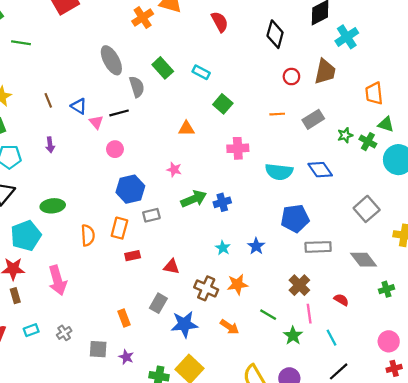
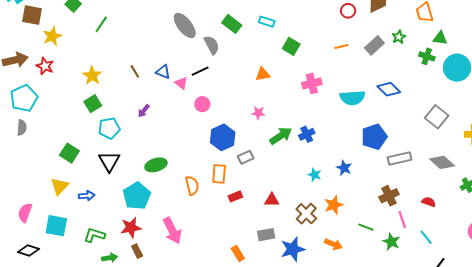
green line: (21, 43) -> (101, 24), turned -54
green star: (345, 135) -> (399, 37), moved
purple arrow: (50, 145) -> (144, 111), turned 56
brown cross: (299, 285) -> (389, 196), turned 30
brown cross: (206, 288) -> (306, 214), turned 30
gray rectangle: (158, 303) -> (266, 235), turned 60

